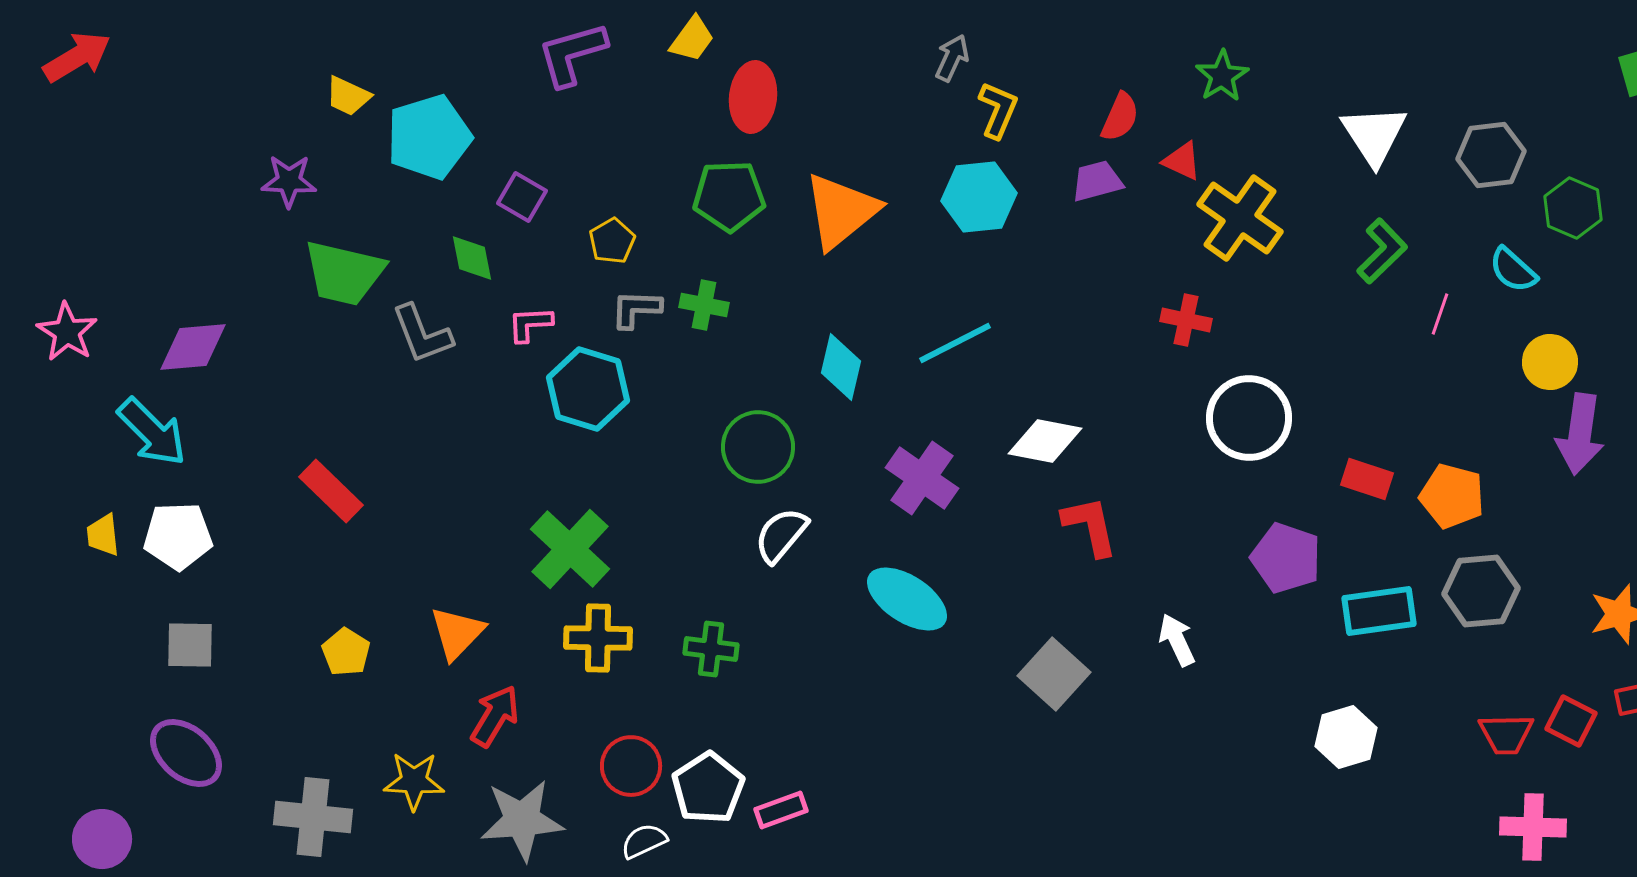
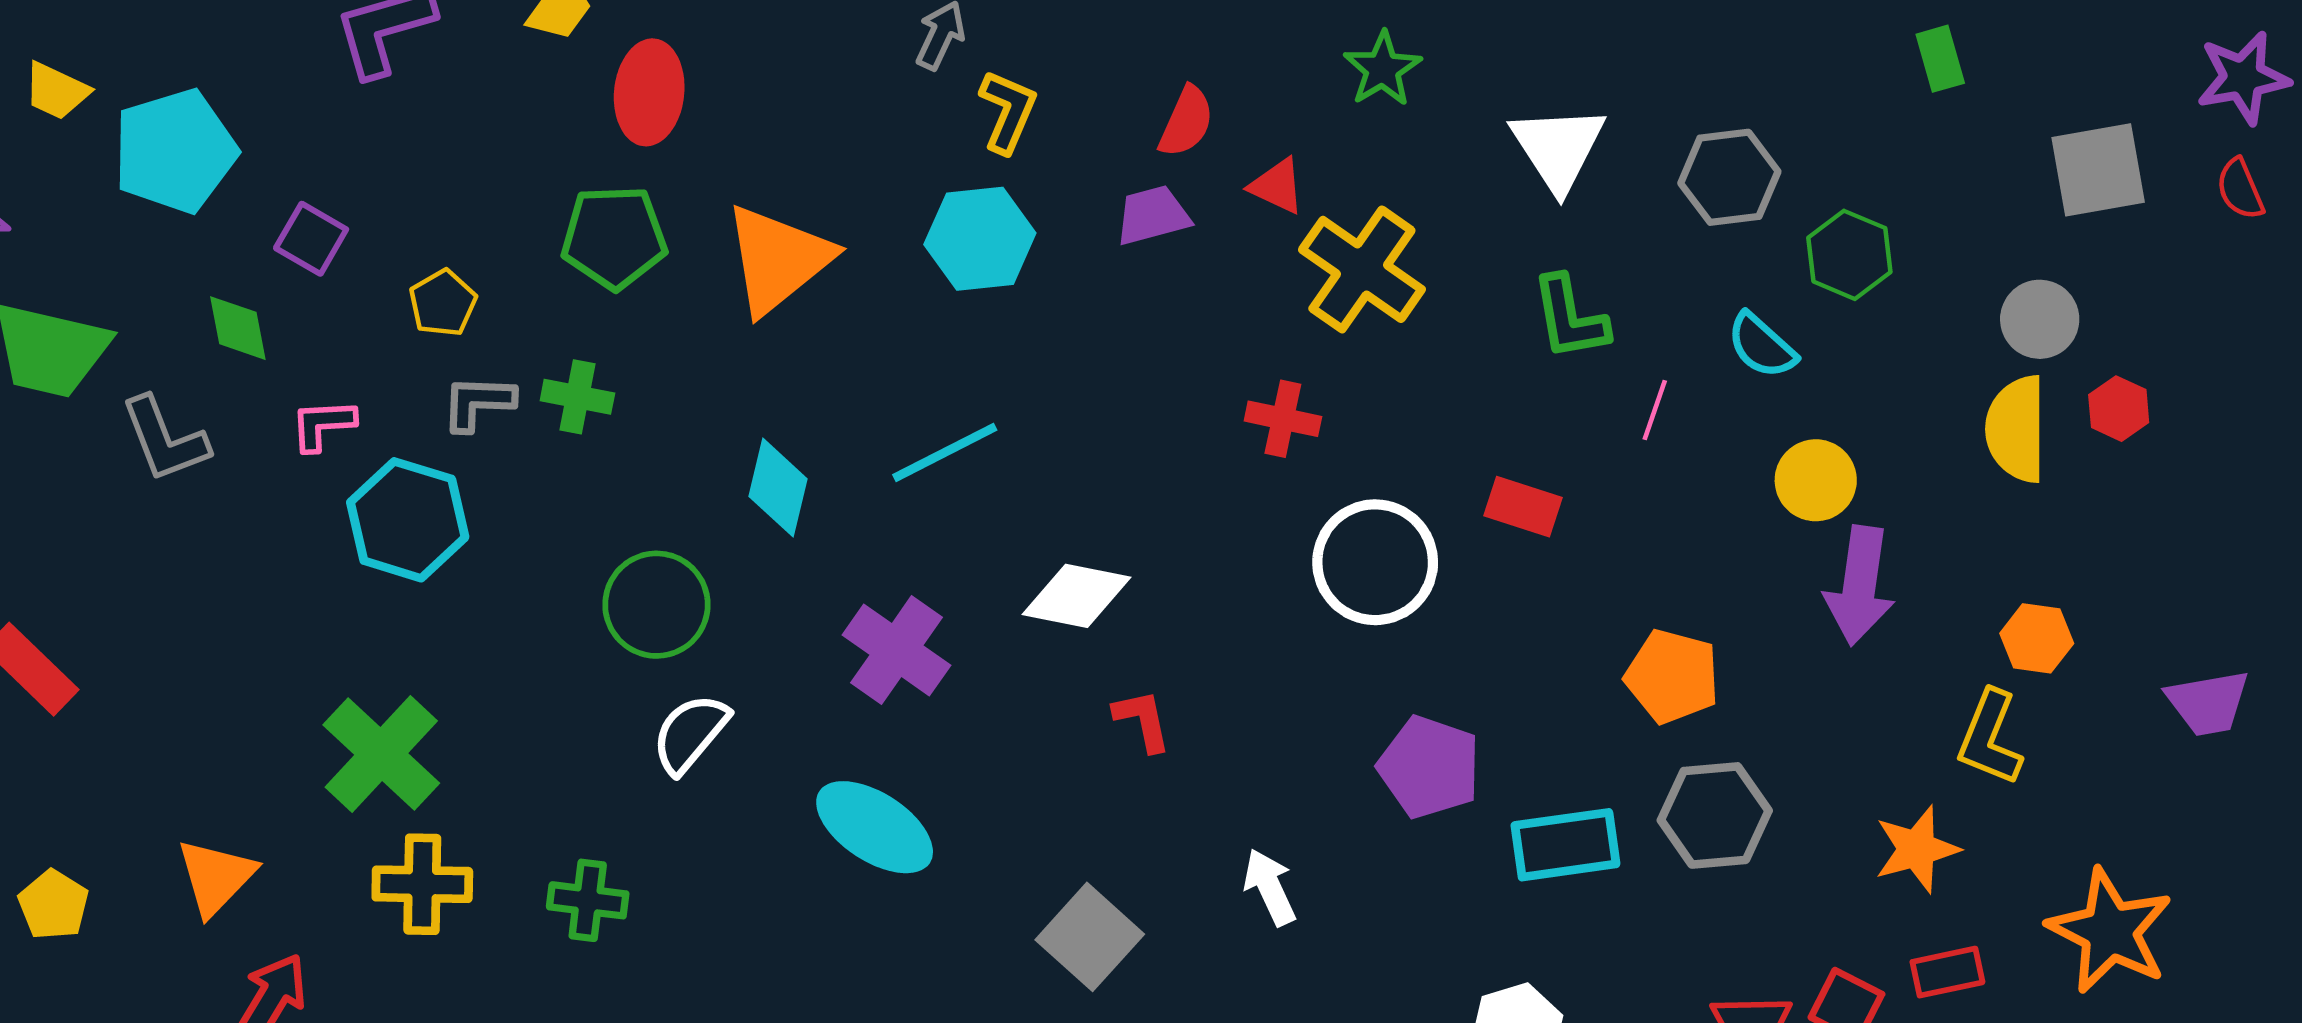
green star: (1222, 76) -> (1382, 69), moved
green L-shape: (1382, 251) -> (1570, 318), turned 124
red rectangle: (1367, 479) -> (1523, 507), moved
red L-shape: (1090, 526) -> (1142, 720), size x0.7

